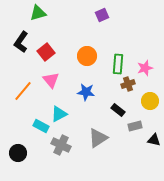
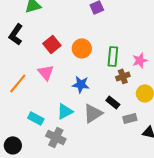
red square: (46, 52) -> (52, 44), moved
cyan triangle: (59, 114) -> (65, 111), moved
gray triangle: (98, 138) -> (93, 113), moved

